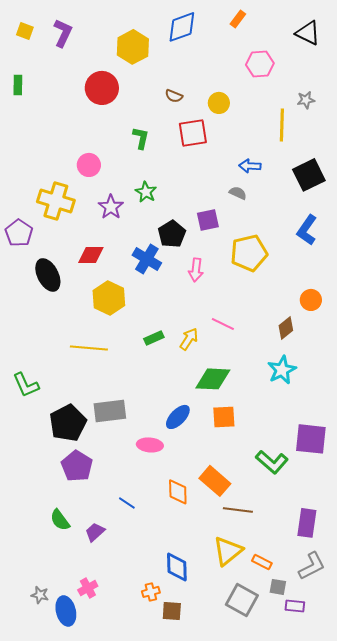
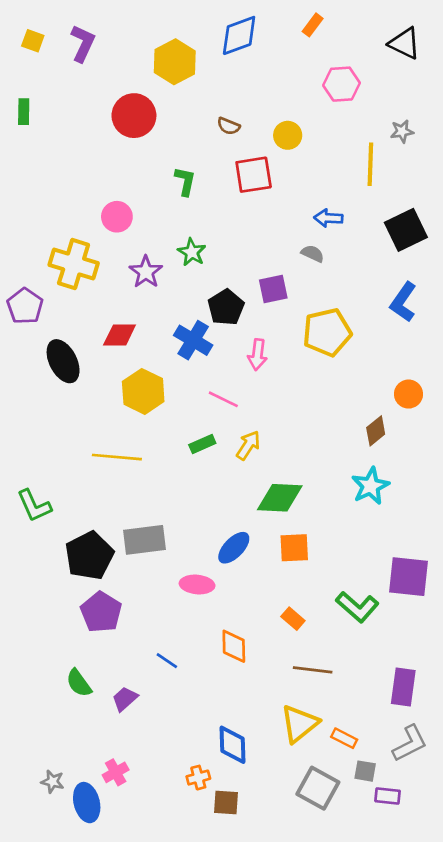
pink line: (223, 324) -> (223, 399), moved
orange rectangle: (215, 481) -> (293, 619), moved, size x0.6

